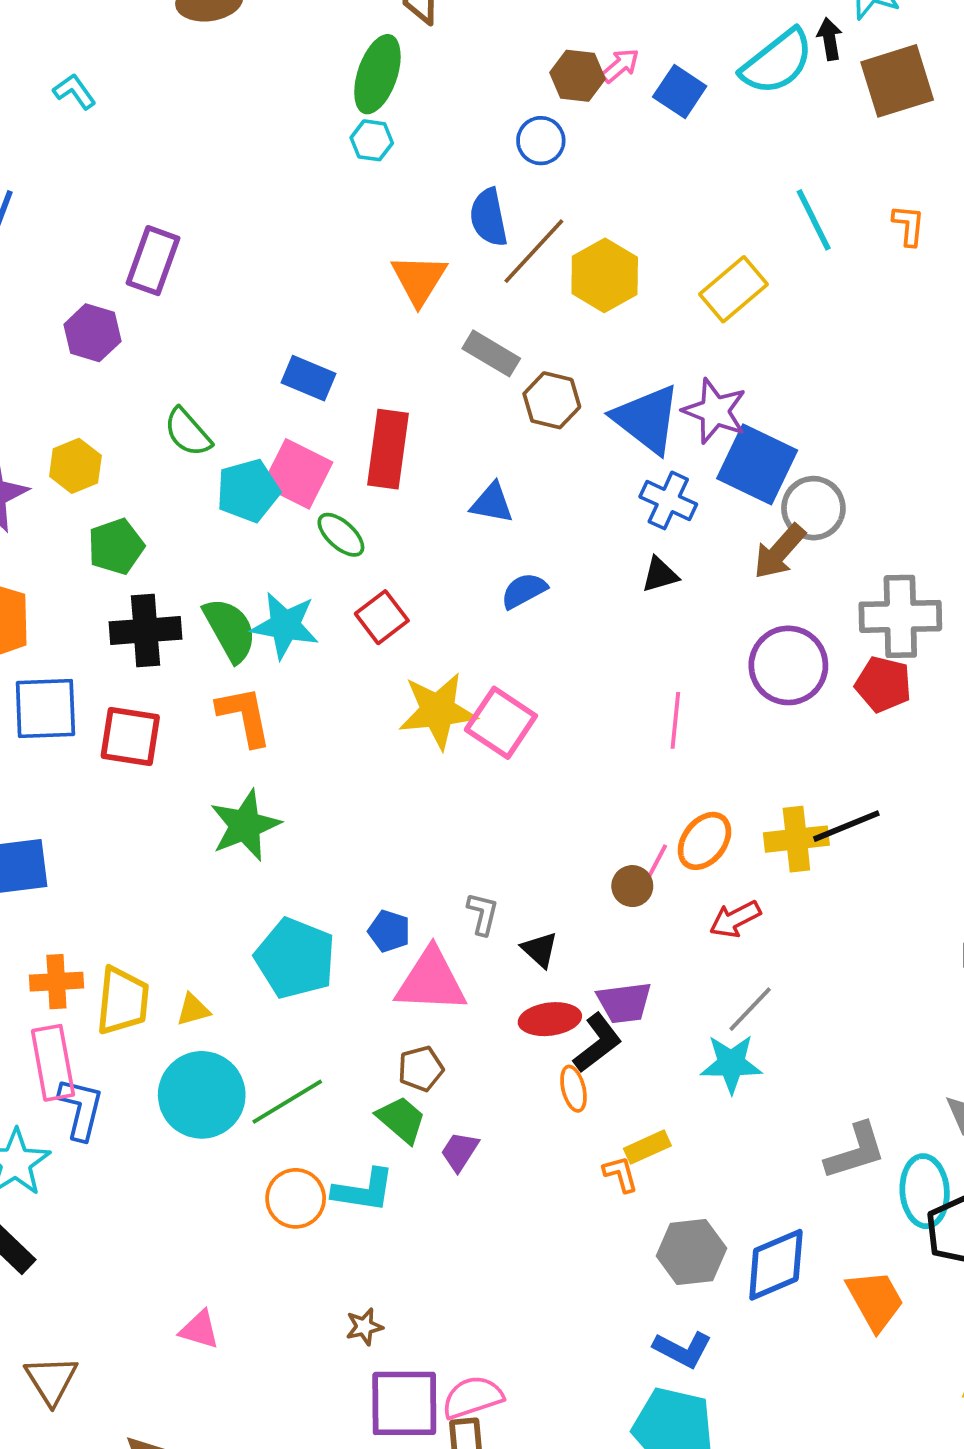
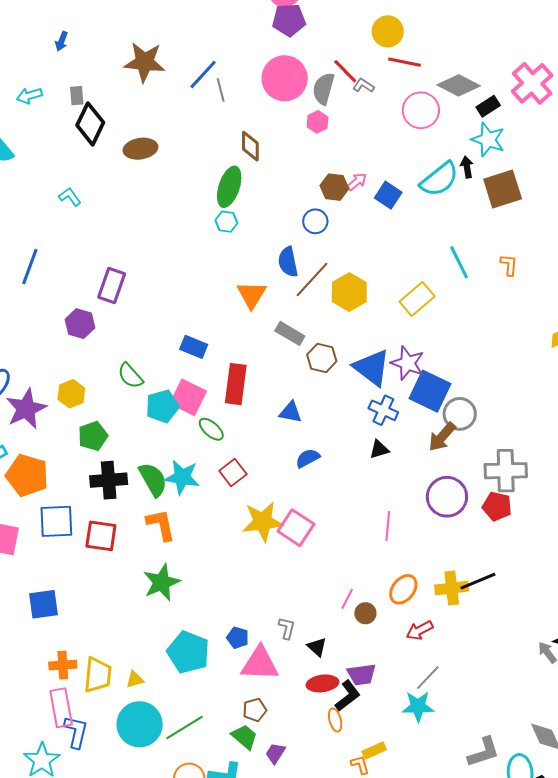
pink line: (656, 863) -> (347, 599), moved

